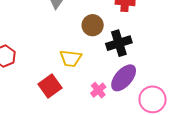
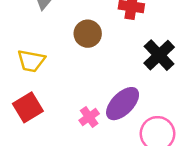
black cross: (119, 43) -> (159, 55), moved, turned -30
yellow trapezoid: (71, 58) -> (31, 61), moved

